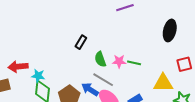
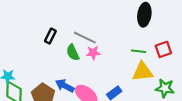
green line: (134, 63) -> (138, 51), moved
gray line: (103, 80) -> (85, 38), moved

